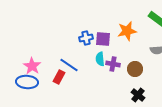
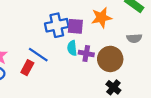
blue cross: (86, 38) -> (57, 25), size x1.5
brown circle: (135, 69) -> (110, 59), size x1.5

